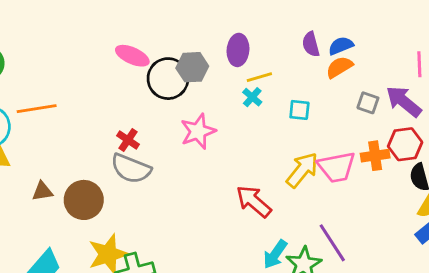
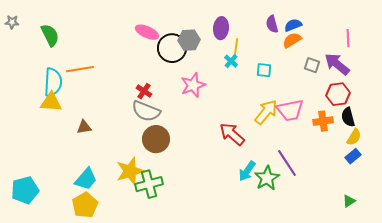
yellow line: (259, 77) -> (236, 47), turned -66
orange cross: (375, 156) -> (323, 121), moved
brown circle: (84, 200) -> (156, 139), moved

